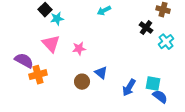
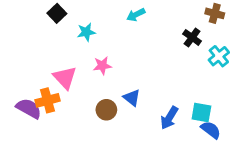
cyan star: (57, 19) -> (86, 32), moved
pink triangle: (51, 44) -> (65, 78), moved
purple semicircle: (24, 61) -> (29, 108), moved

